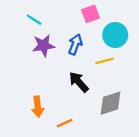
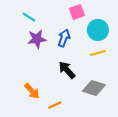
yellow line: (105, 61) -> (98, 53), moved
gray diamond: (110, 103) -> (94, 88), turned 35
orange arrow: (38, 107) -> (32, 91), turned -36

